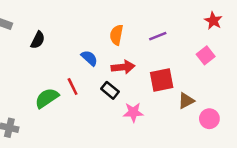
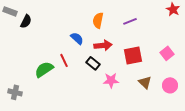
black semicircle: (38, 40) -> (26, 21), moved
pink square: (206, 55) -> (167, 53), moved
brown triangle: (186, 101) -> (145, 82), moved, turned -48

